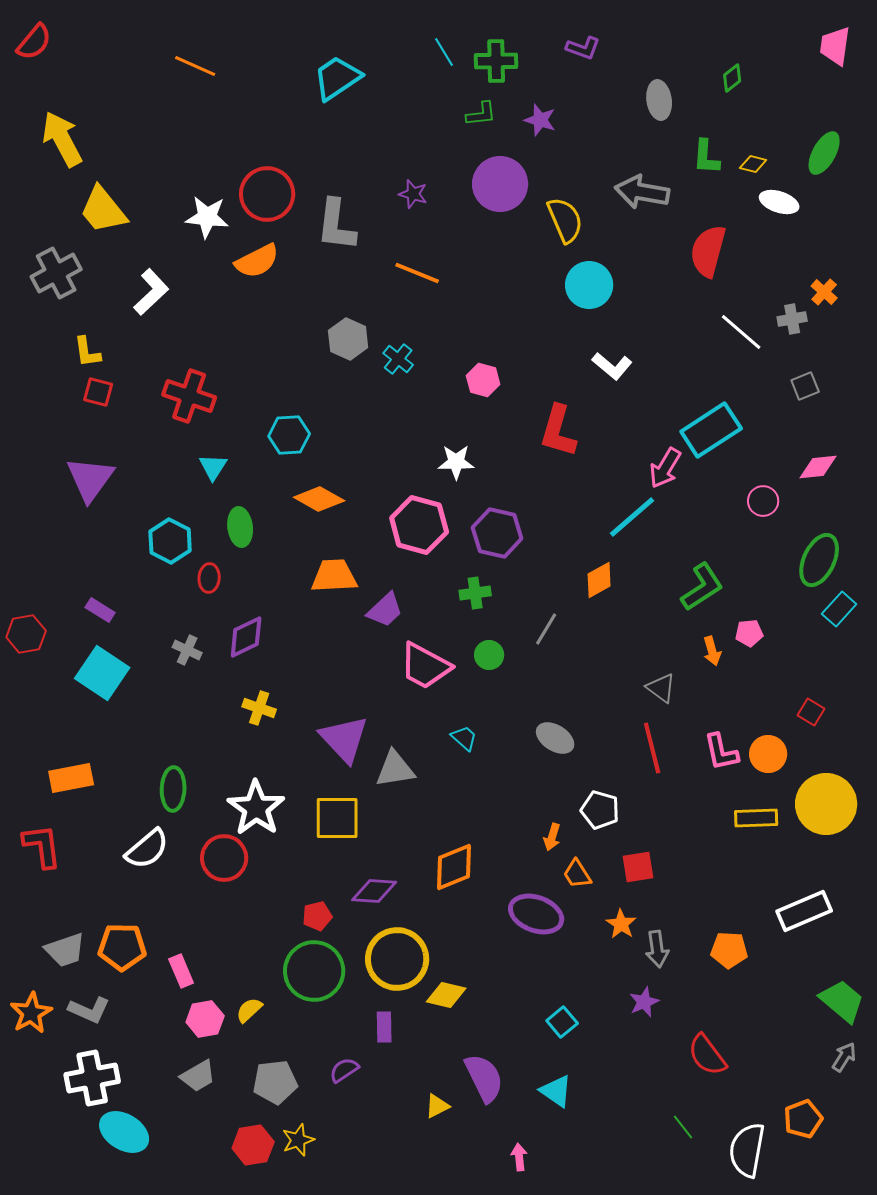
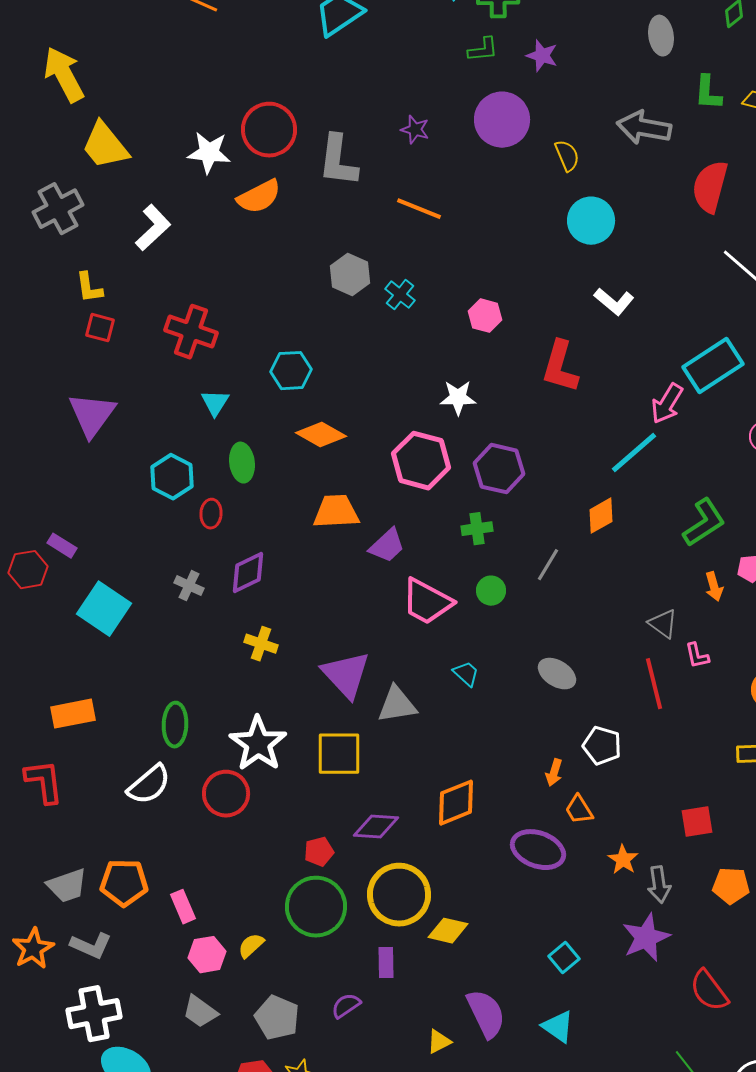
yellow semicircle: (565, 220) -> (567, 156), size x0.7
purple rectangle: (100, 610) -> (62, 546), moved
pink L-shape: (721, 752) -> (697, 656), moved, size x0.7
red square: (638, 867) -> (697, 822), moved
purple star: (644, 1002) -> (646, 938), size x1.6
gray trapezoid: (198, 1076) -> (200, 1012), turned 66
gray pentagon: (275, 1082) -> (277, 1018), turned 30

